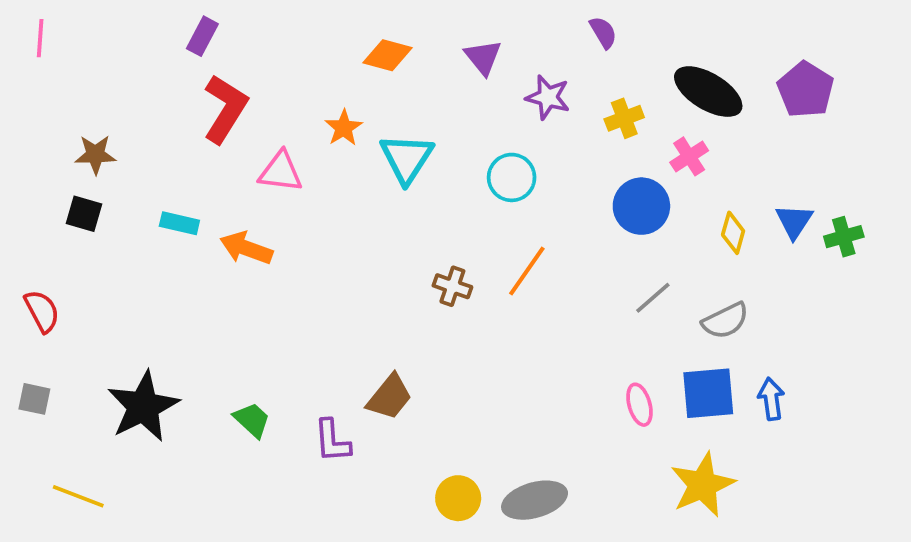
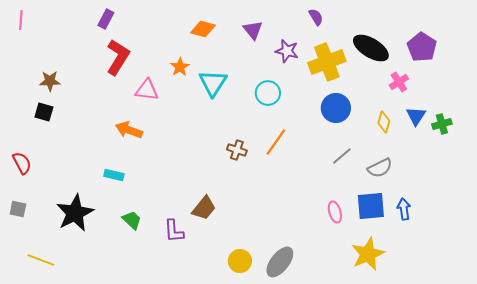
yellow cross: (624, 118) -> (327, 62), size x1.8
pink cross: (689, 156) -> (399, 82), moved
cyan rectangle: (179, 223) -> (114, 175), moved
gray ellipse: (535, 500) -> (280, 262), turned -36

